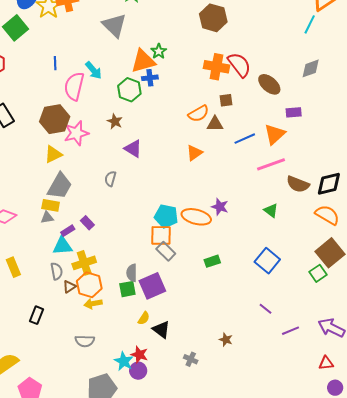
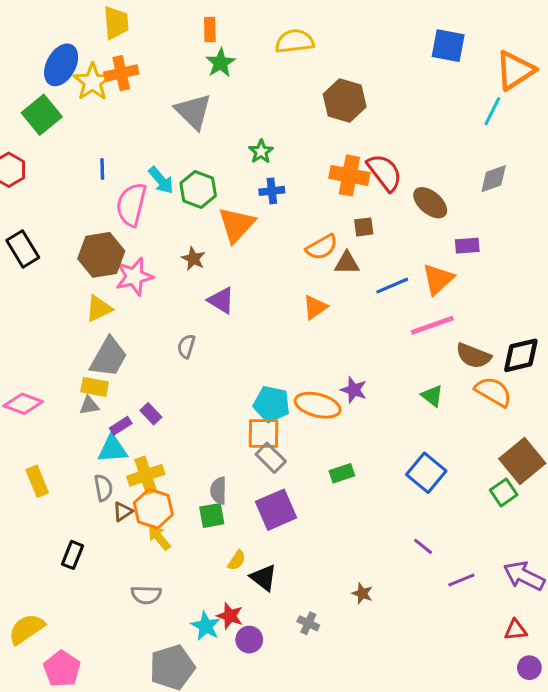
orange triangle: (143, 61) -> (236, 225), moved, turned -32
blue cross: (150, 78) -> (272, 191), moved
green hexagon: (129, 90) -> (198, 189), moved
orange semicircle: (327, 215) -> (493, 392), moved
purple square: (152, 286) -> (276, 510), moved
yellow arrow: (93, 304) -> (159, 538), turned 60
purple circle: (138, 371) -> (249, 640), moved

